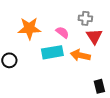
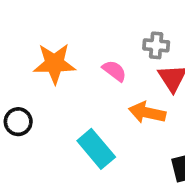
cyan rectangle: (52, 52) -> (96, 149), moved, turned 60

